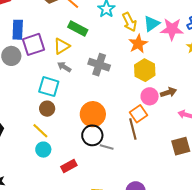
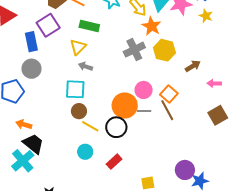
purple square: (33, 44) -> (48, 25), moved
gray cross: (99, 65) -> (134, 50), moved, turned -30
pink circle: (150, 96) -> (144, 90), moved
yellow line: (40, 131) -> (90, 126), moved
black circle: (92, 135) -> (116, 127), moved
gray line: (107, 147) -> (144, 111), moved

